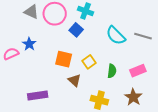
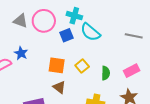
blue square: (76, 30) -> (67, 35), turned 32
cyan semicircle: (116, 35) -> (90, 32), moved
brown triangle: (75, 80) -> (59, 87), moved

